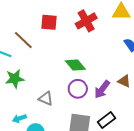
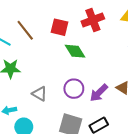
red square: (49, 22) -> (60, 27), moved
green diamond: (75, 65) -> (75, 51), moved

